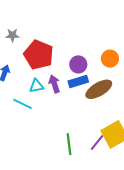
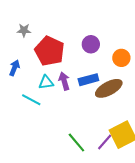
purple circle: (78, 64) -> (91, 44), moved
green line: (69, 144) -> (76, 142), turned -35

